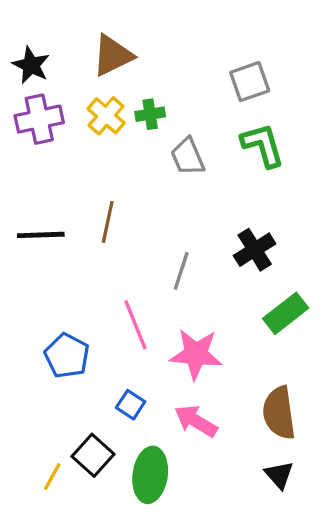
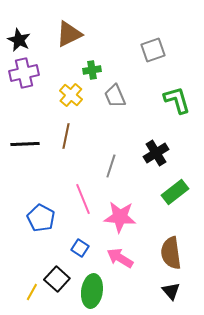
yellow cross: (106, 116) -> (71, 95), moved
green L-shape: (263, 145) -> (177, 100), moved

